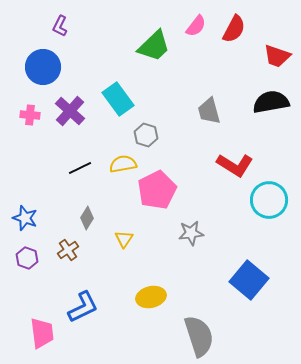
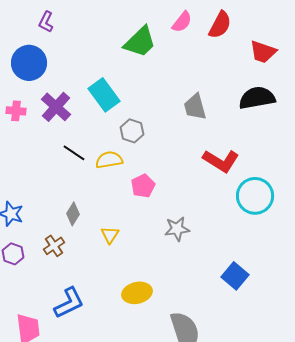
black line: (80, 168) -> (74, 153), moved, turned 60
pink pentagon: (157, 190) -> (143, 186), size x0.6
blue square: (249, 280) -> (235, 276), size x0.7

